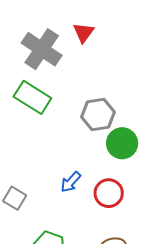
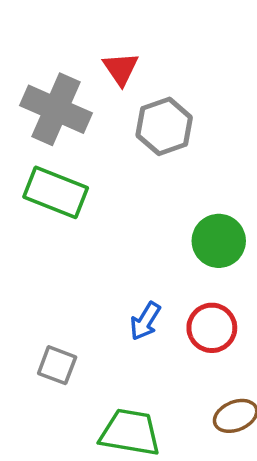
gray hexagon: (98, 115) -> (164, 126), moved

